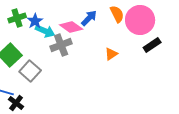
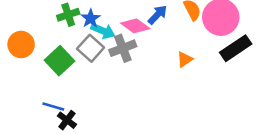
black rectangle: (152, 45) -> (236, 48), size x1.4
gray square: (30, 71) -> (91, 48), moved

